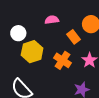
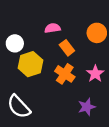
orange rectangle: (74, 37) -> (67, 48), moved

